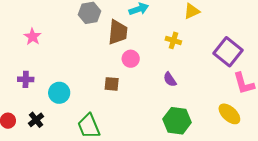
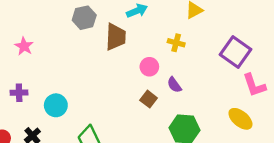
pink circle: (131, 59) -> (149, 67), moved
brown square: (112, 84) -> (149, 99), moved, turned 35

